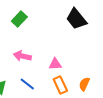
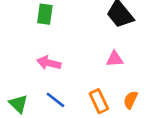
green rectangle: (19, 19) -> (45, 14), turned -35
pink triangle: (55, 64) -> (115, 59), moved

